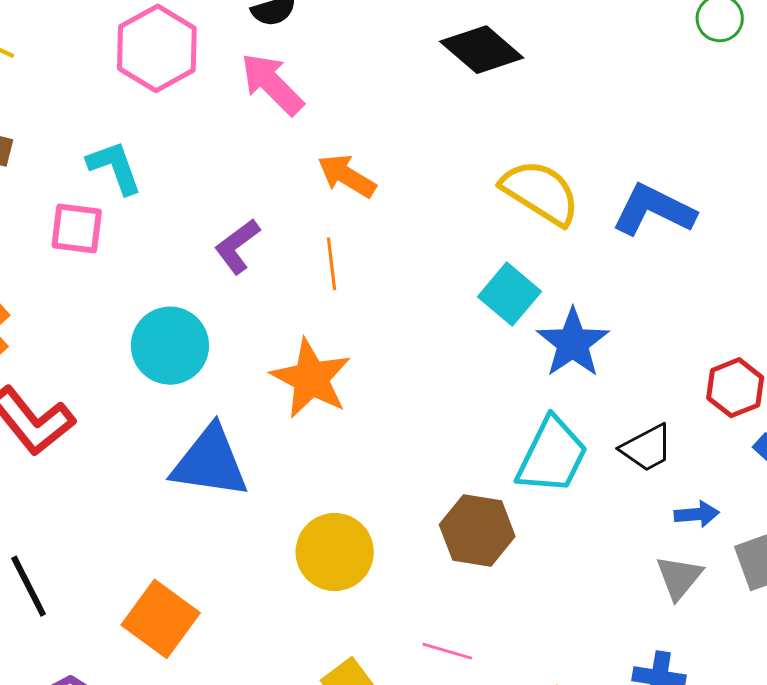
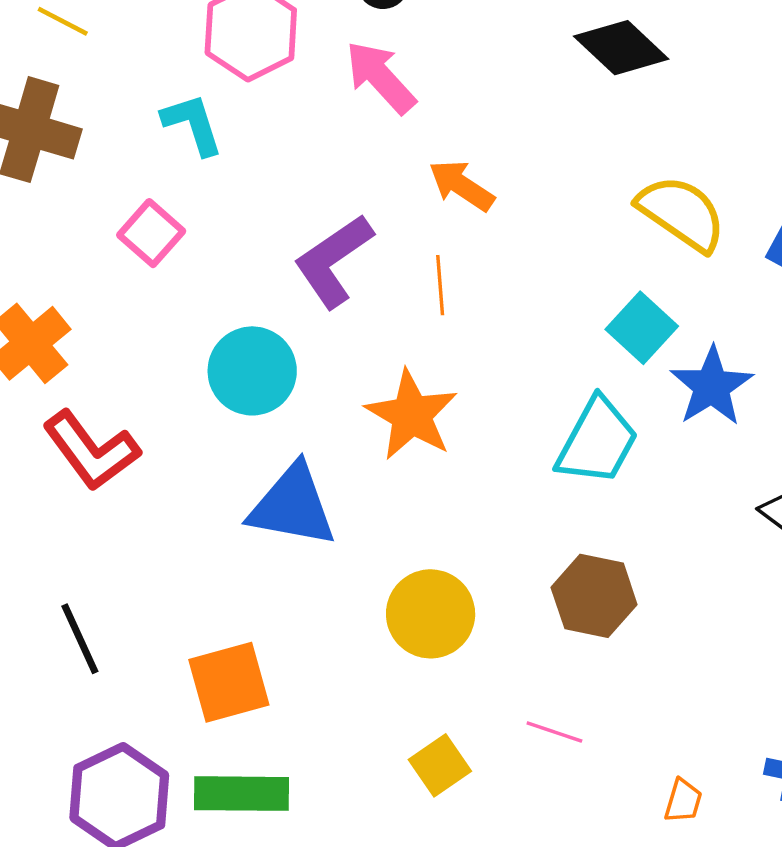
cyan L-shape: (115, 167) -> (192, 124), moved
pink square: (77, 228) -> (151, 233), turned 32
purple L-shape: (237, 246) -> (333, 261), size x1.5
cyan trapezoid: (552, 456) -> (597, 441), moved
orange square: (161, 619) -> (229, 682), turned 36

